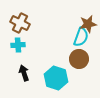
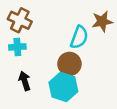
cyan semicircle: (81, 37) -> (79, 37), moved
brown circle: (79, 59) -> (69, 64), moved

